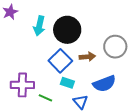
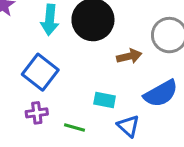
blue square: (60, 61) -> (40, 72), moved
purple cross: (22, 85) -> (37, 113), size x0.6

